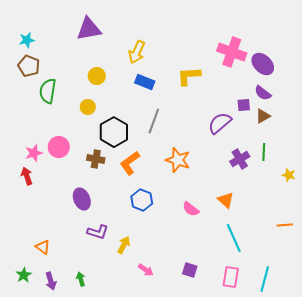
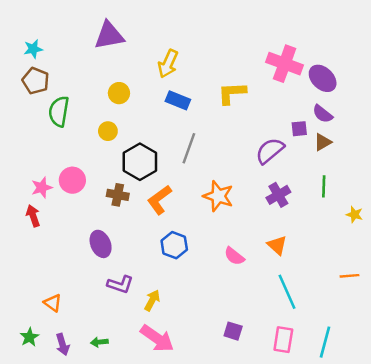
purple cross: (240, 159) -> (278, 195), moved
pink arrow: (146, 270) -> (157, 338), moved, size x1.8
green arrow: (81, 279) -> (99, 342), turned -80

